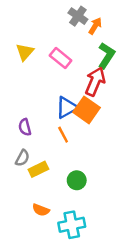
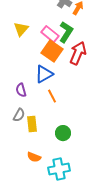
green L-shape: (106, 56) -> (66, 32), moved
blue triangle: (67, 107) -> (44, 74), moved
orange square: (87, 110) -> (52, 51), moved
yellow rectangle: (38, 169) -> (32, 124), turned -70

